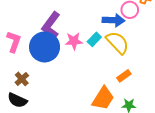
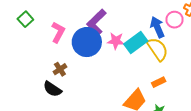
blue arrow: (114, 20) -> (157, 27), turned -125
cyan rectangle: (94, 39) -> (136, 42), size x1.6

